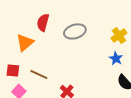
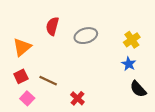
orange triangle: (25, 42) -> (22, 47), moved
red square: (13, 70) -> (21, 76), turned -32

